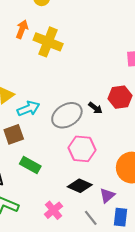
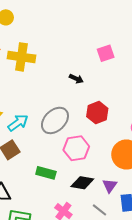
red hexagon: (120, 97) -> (97, 113), moved
black arrow: (95, 108) -> (76, 79), moved
green rectangle: (30, 165) -> (46, 173), moved

